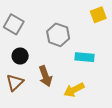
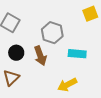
brown arrow: (45, 76) -> (40, 56), moved

